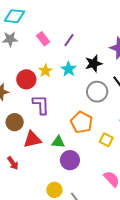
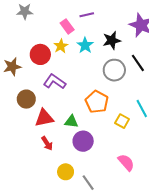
pink rectangle: (43, 39) -> (67, 26), moved
purple line: (69, 40) -> (87, 15), turned 40
purple L-shape: (41, 105) -> (55, 82), turned -55
red arrow: (13, 163) -> (47, 143), moved

